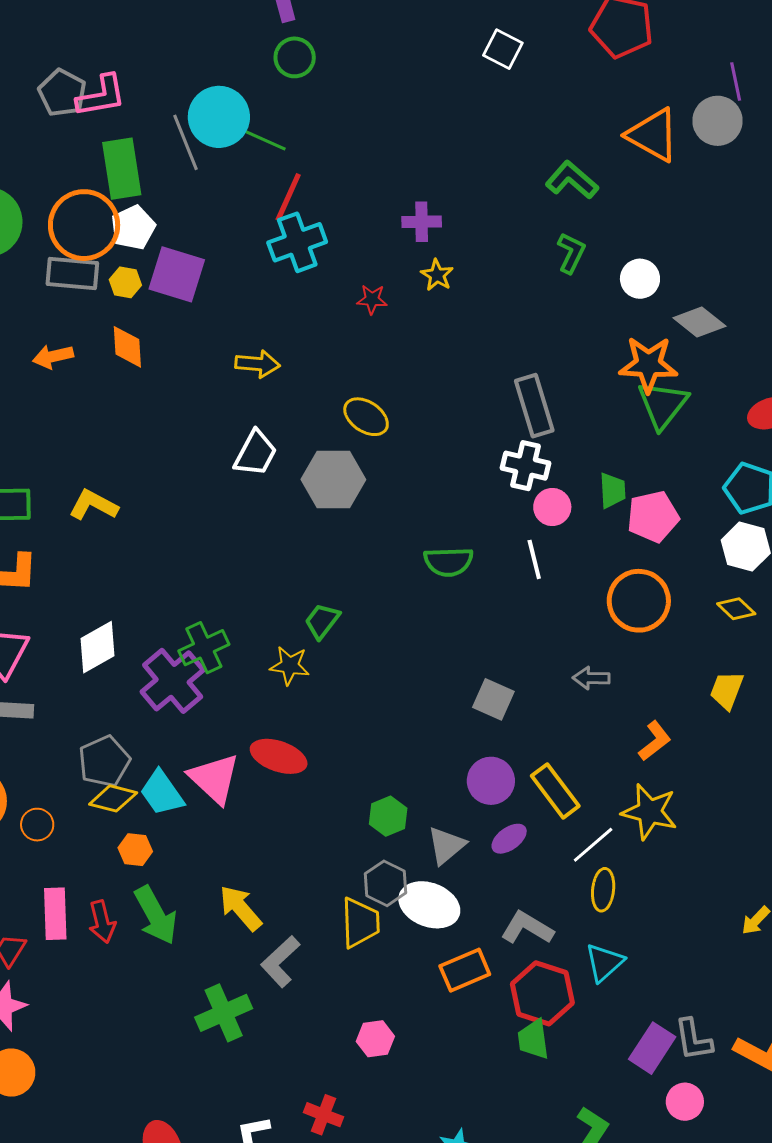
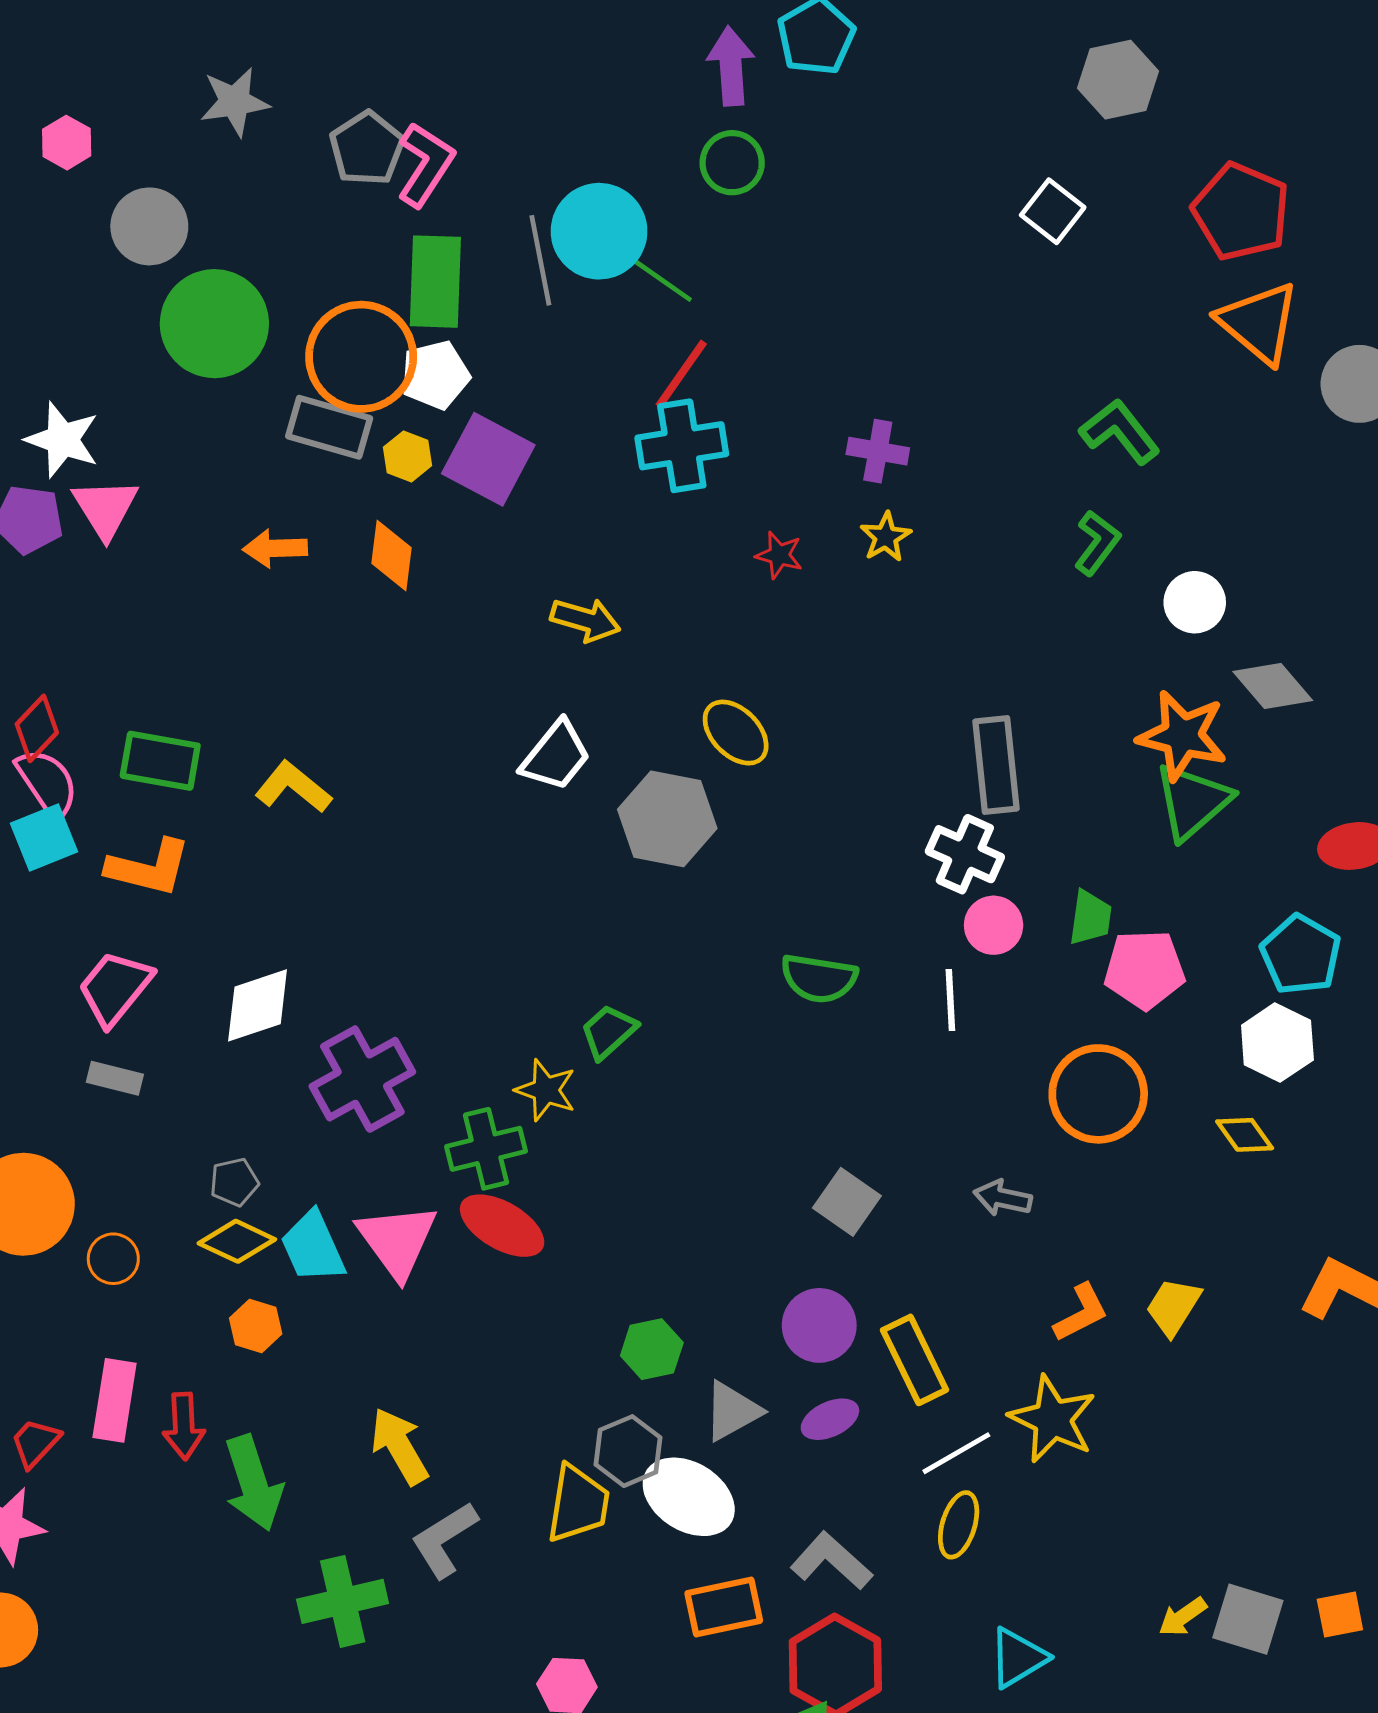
pink L-shape: (101, 96) -> (425, 164), turned -58
orange triangle: (653, 135) -> (1259, 323), moved
green cross: (204, 648) -> (486, 1149), moved
yellow trapezoid: (727, 690) -> (1173, 1307), moved
gray pentagon: (104, 761) -> (234, 1182), size x0.6
green arrow: (156, 915) -> (253, 1483), moved
cyan triangle: (604, 962) -> (1018, 1658), moved

